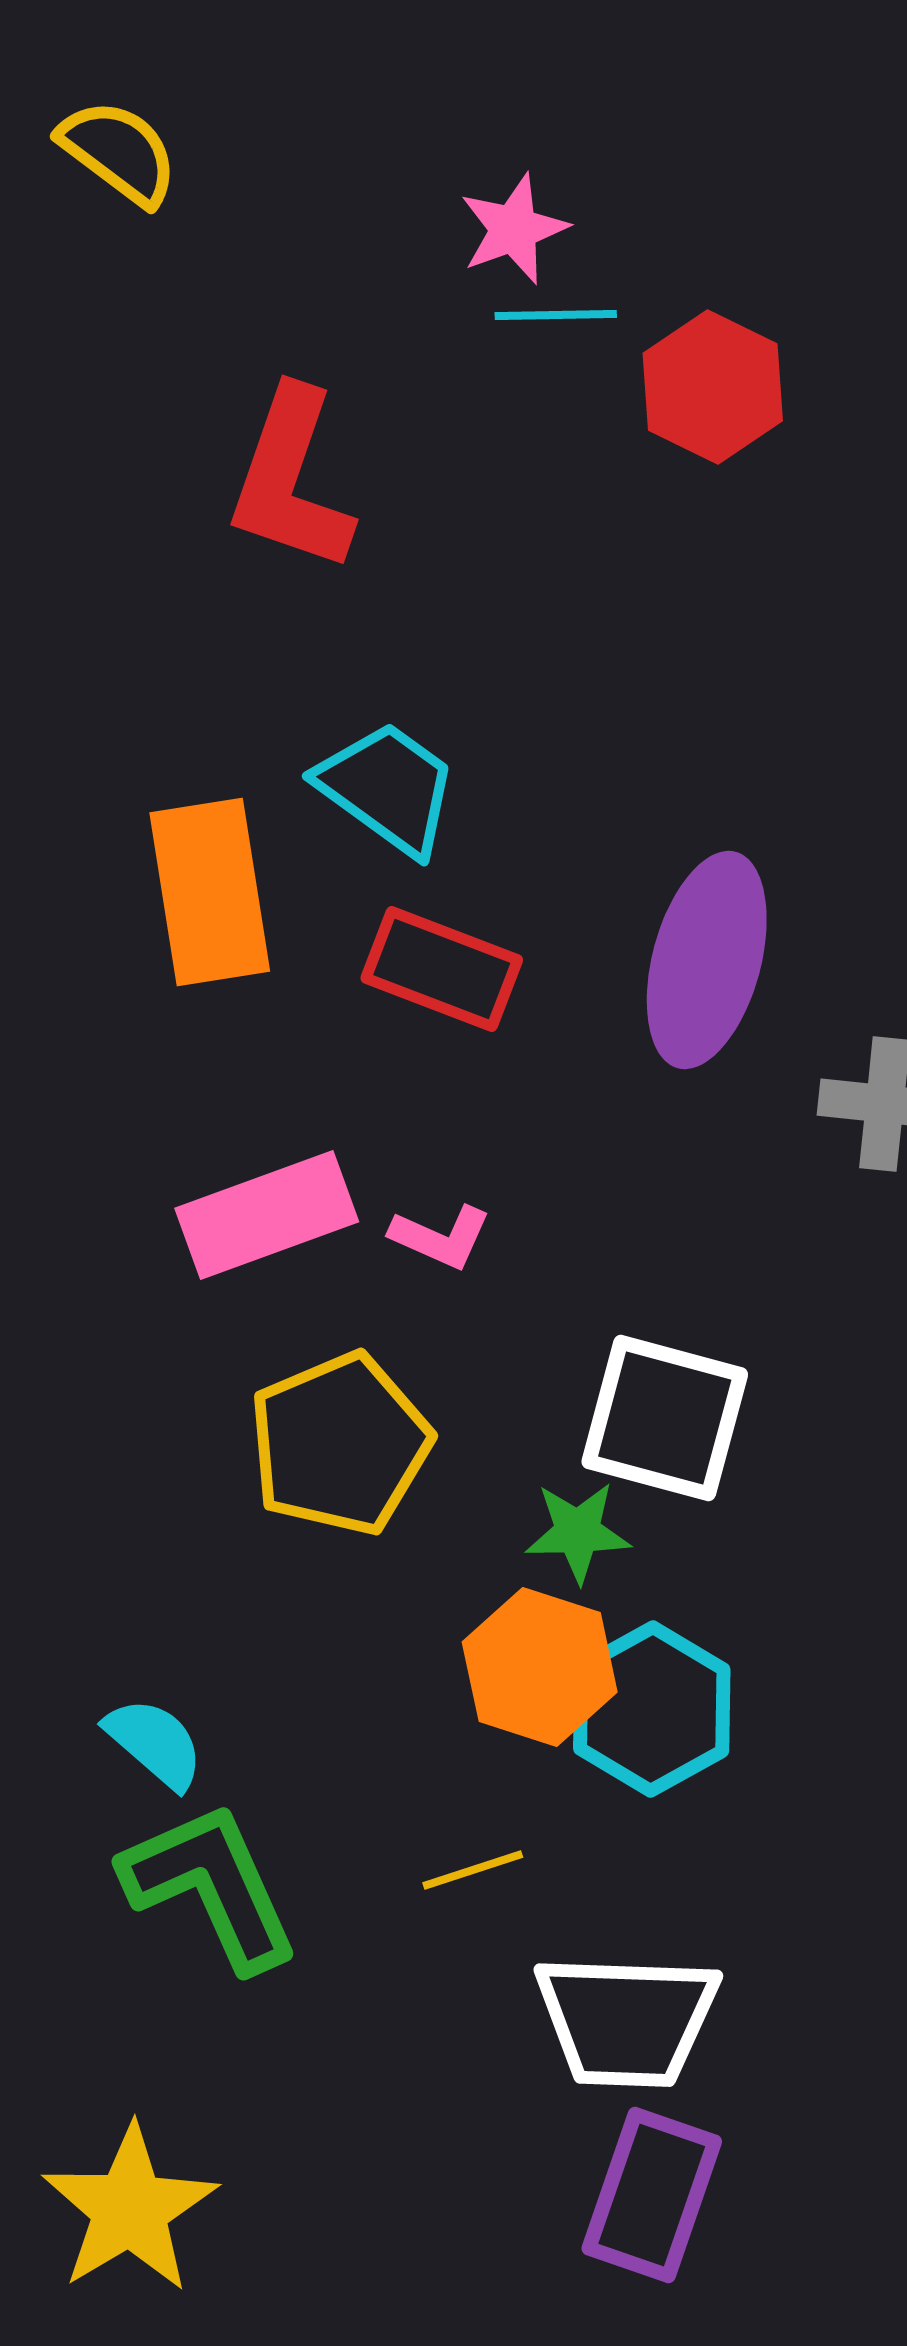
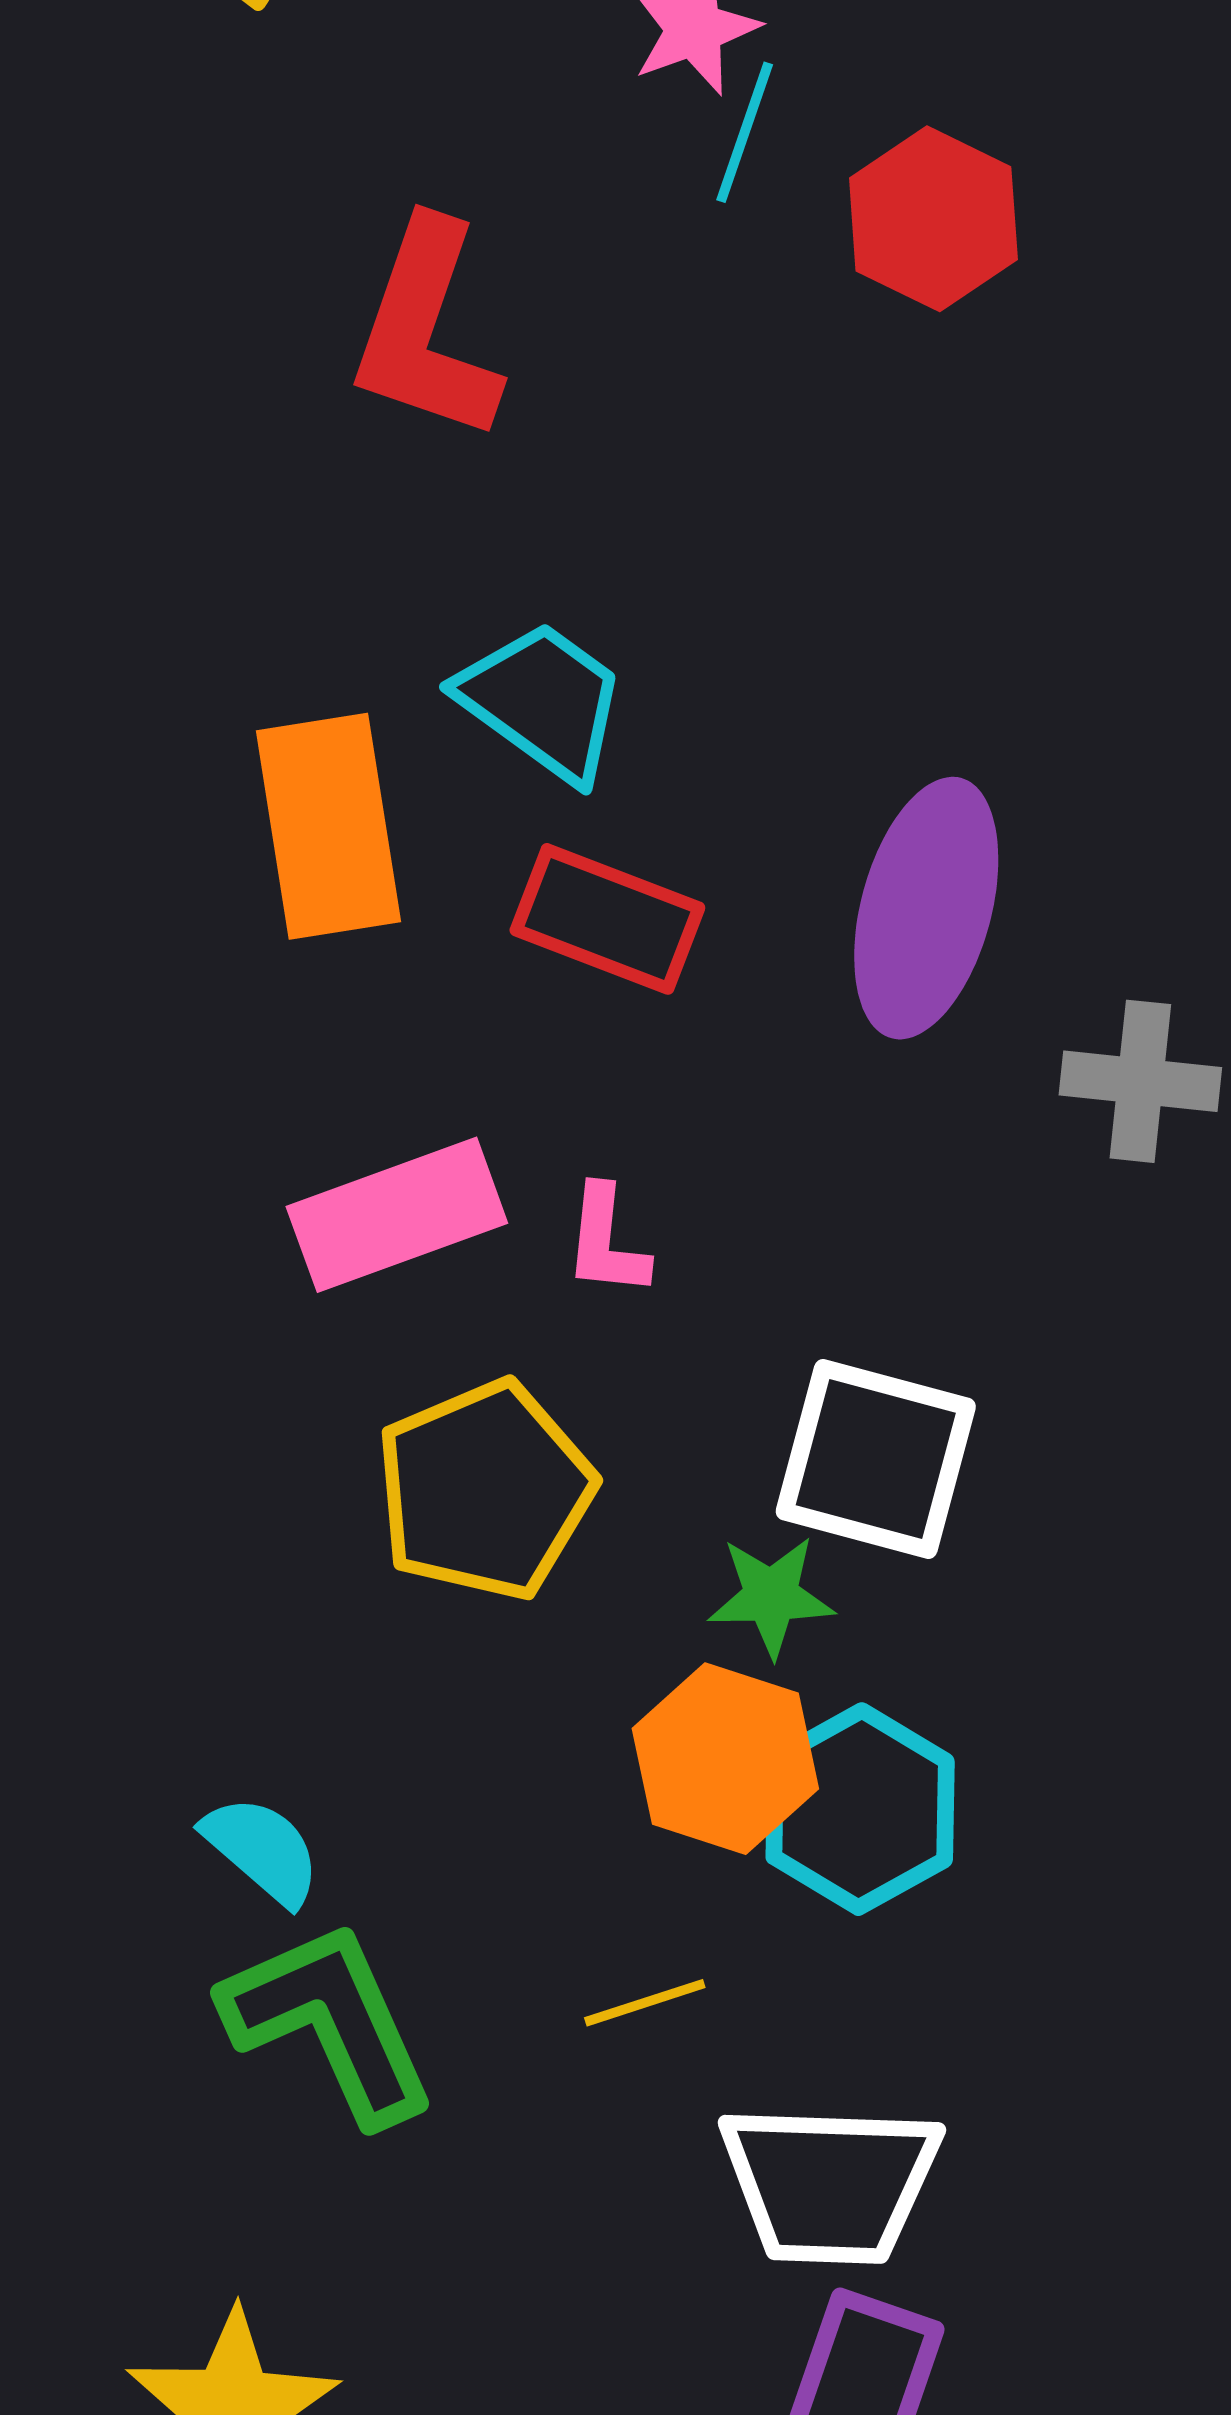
cyan line: (556, 315) -> (745, 132), turned -70
pink L-shape: (441, 1237) -> (606, 1241), turned 72

